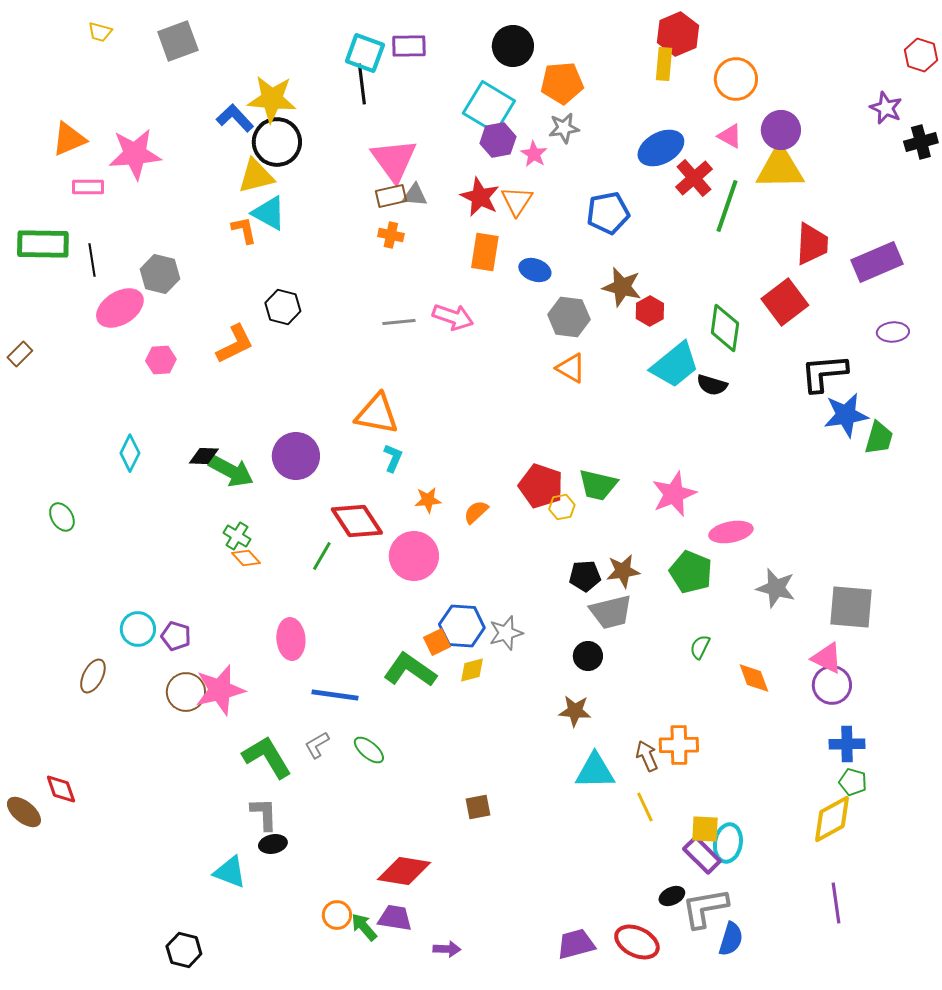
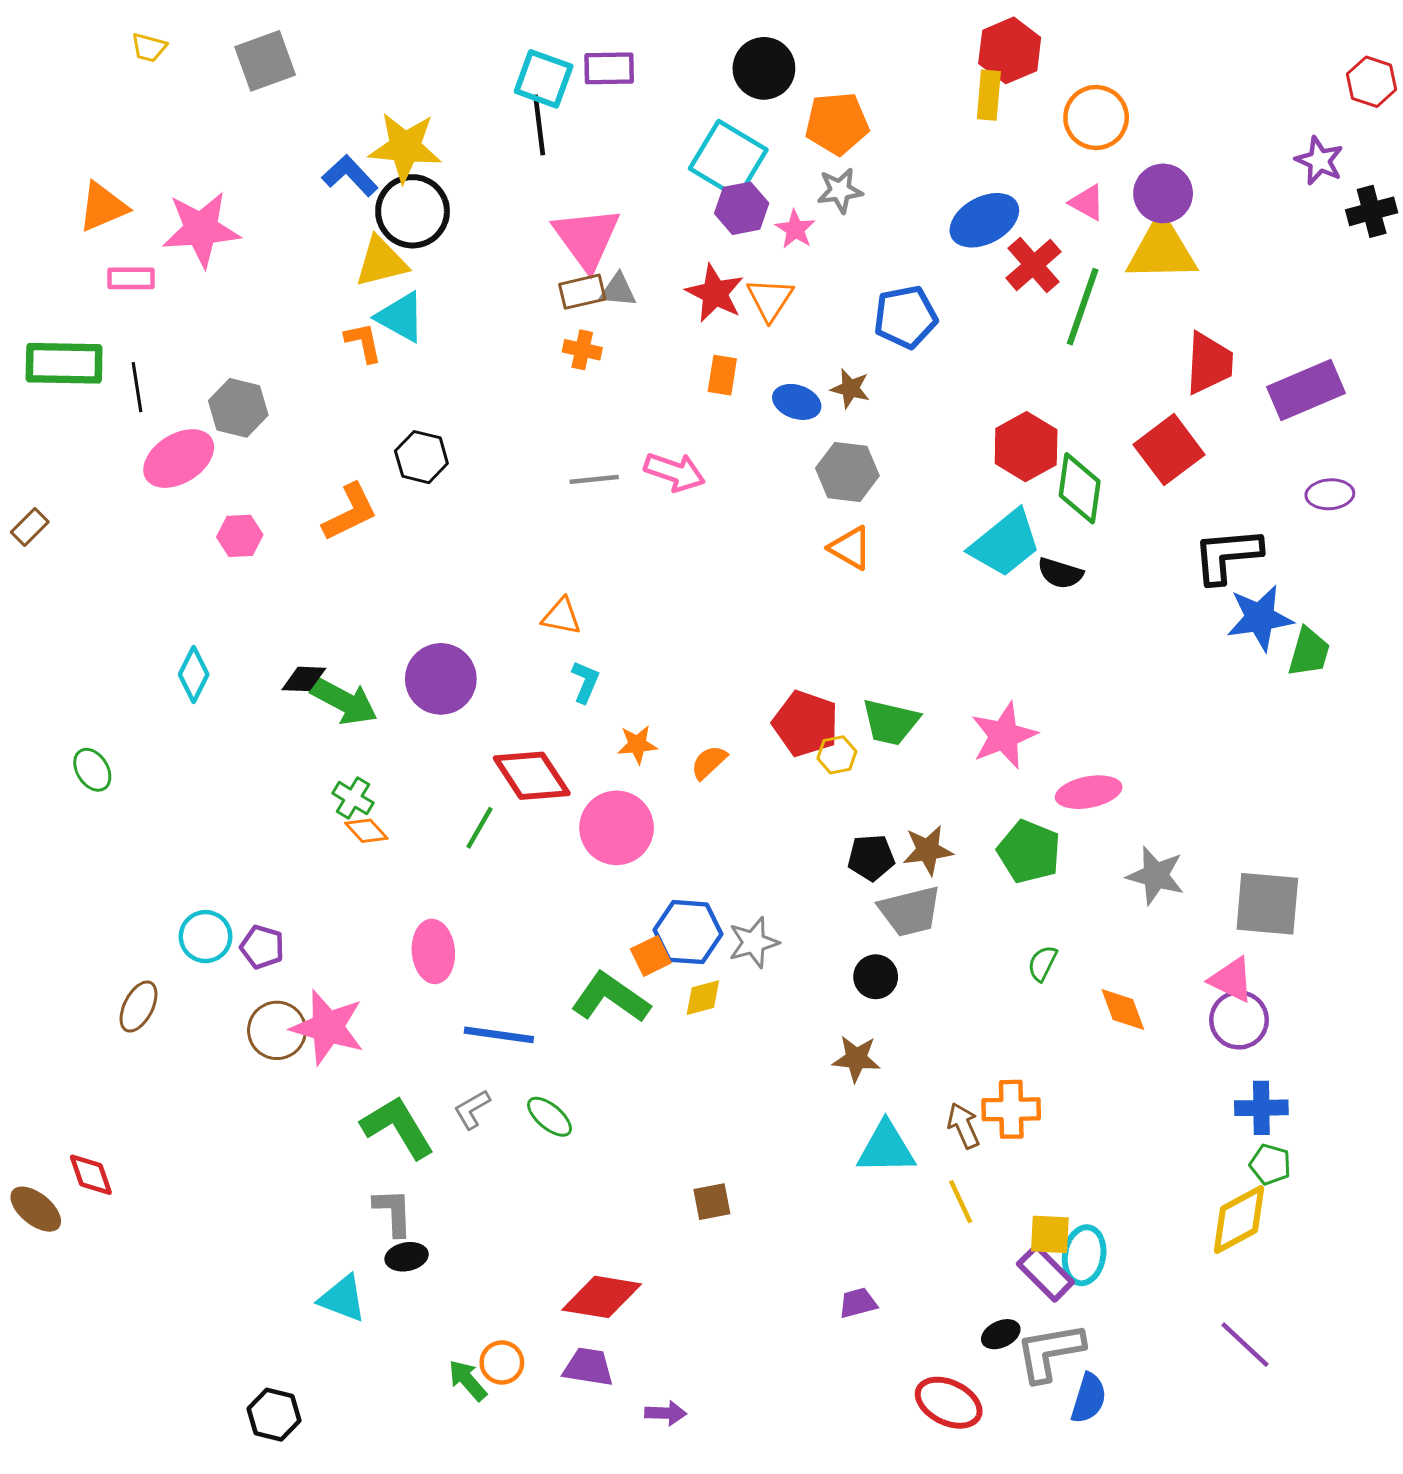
orange rectangle: (485, 252) -> (722, 375), size x0.7
brown star: (622, 287) -> (850, 389), moved, size x0.7
red hexagon: (650, 311) -> (1026, 447), moved, size x1.5
orange triangle: (377, 414) -> (561, 616), size x0.6
pink star: (220, 690) -> (328, 1027), turned 30
purple line: (836, 903) -> (1245, 1345), turned -39
green arrow: (364, 927) -> (468, 1380), moved
purple trapezoid: (576, 944) -> (858, 1303), moved, size x0.7

